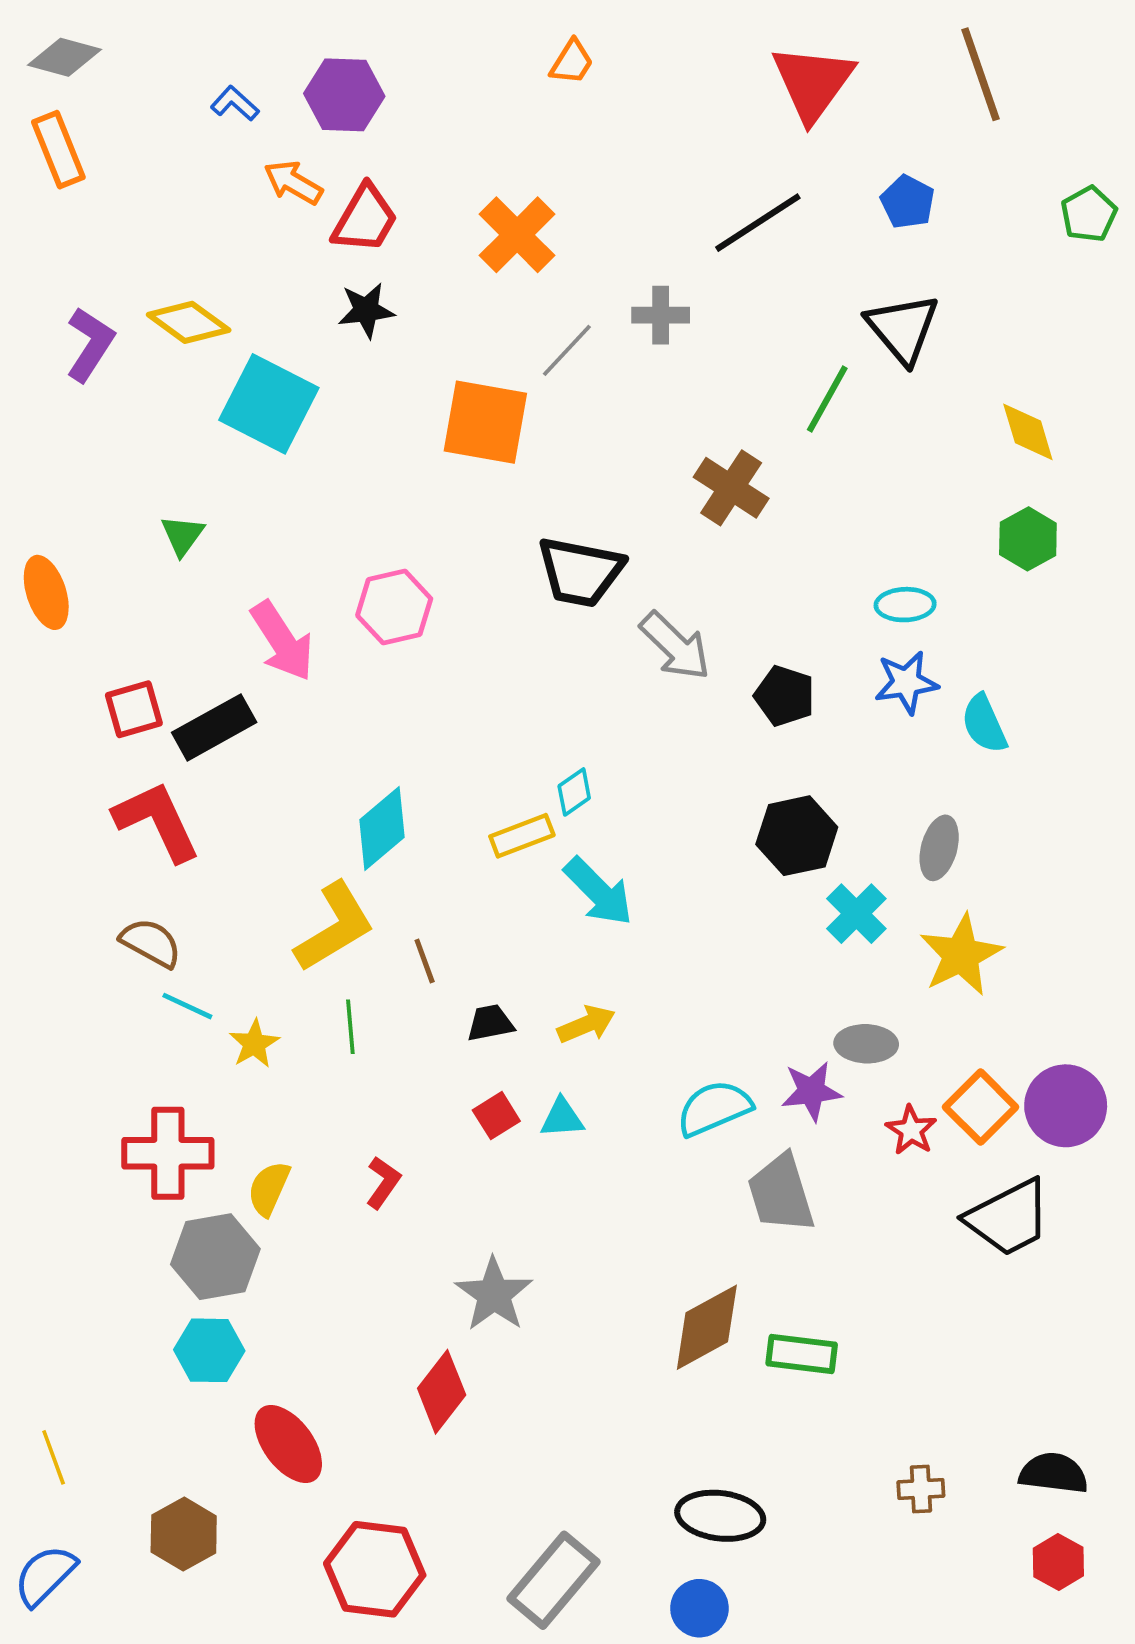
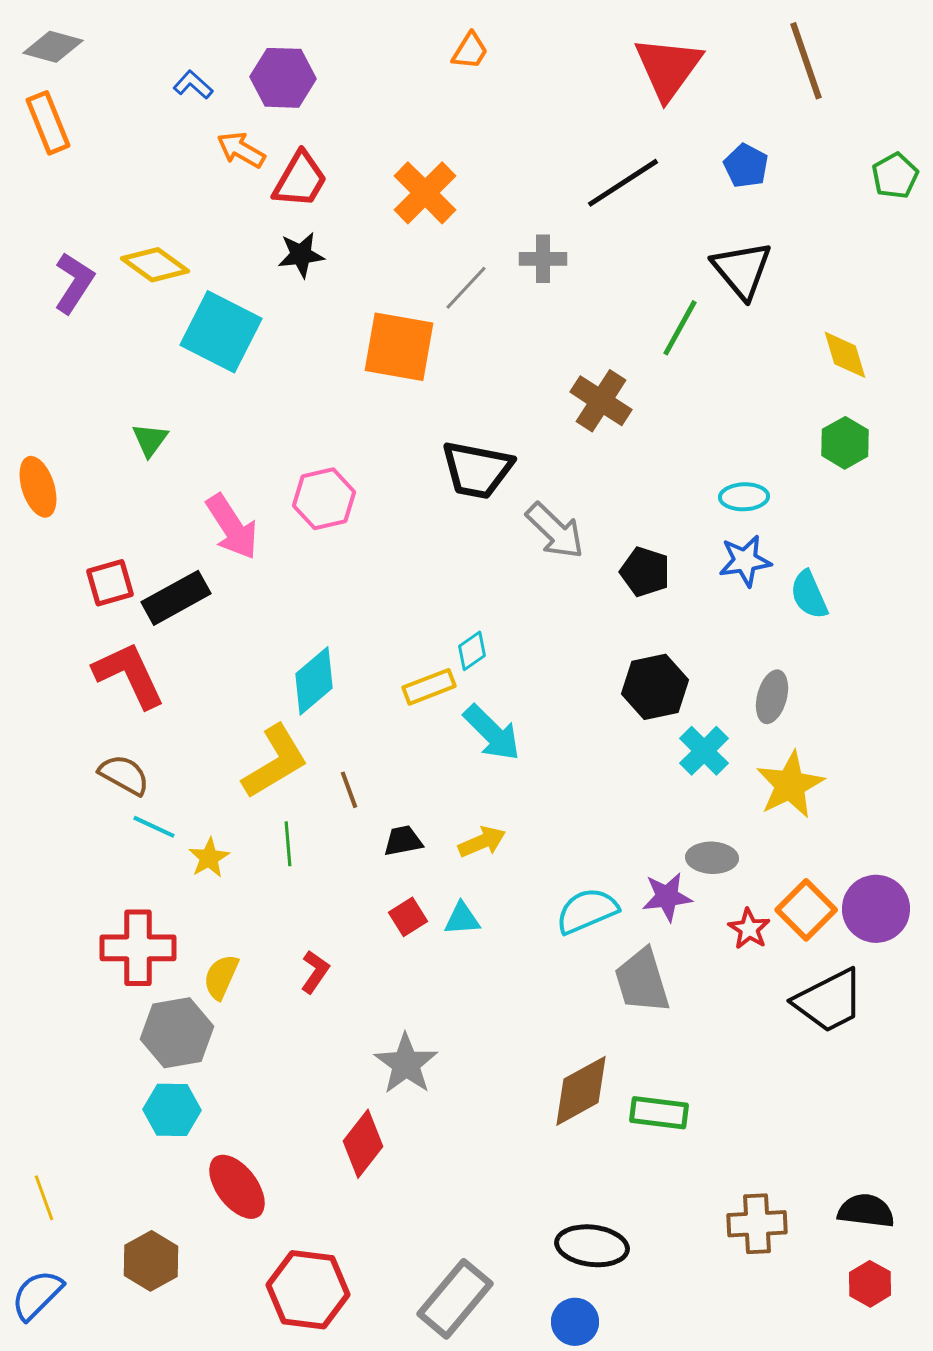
brown cross: (921, 1489) -> (757, 1224), size x1.5

